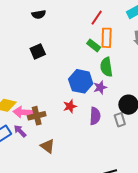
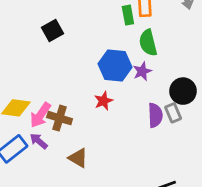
green rectangle: (94, 45) -> (128, 15), turned 48
pink arrow: (23, 112) -> (40, 115), turned -54
brown cross: (37, 116) -> (60, 118), turned 36
purple semicircle: (95, 116) -> (155, 115), moved

